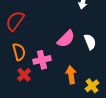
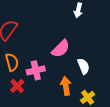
white semicircle: (90, 42) -> (83, 66), moved

